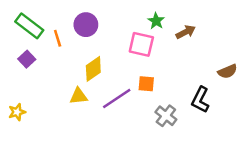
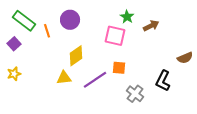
purple square: (27, 59) -> (14, 44), moved
yellow star: (17, 112) -> (14, 74), moved

